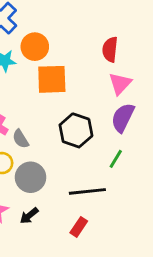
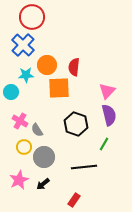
red semicircle: (110, 49) -> (74, 67), moved
purple semicircle: (123, 118) -> (109, 115), turned 140
red rectangle: (79, 227) -> (74, 200), moved

